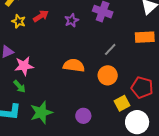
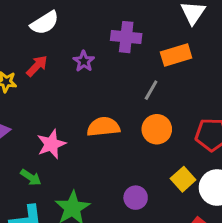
orange rectangle: (145, 37) -> (176, 55), moved
pink star: (24, 66) -> (51, 144), moved
yellow square: (122, 103) -> (183, 179), moved

